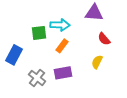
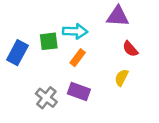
blue rectangle: (14, 55) -> (17, 53), moved
purple rectangle: (63, 73) -> (79, 91), turned 30

